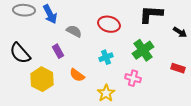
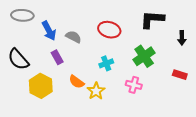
blue arrow: (50, 14) -> (49, 31), moved
black arrow: (180, 32) -> (182, 38), turned 56
yellow star: (106, 93) -> (96, 91), moved

